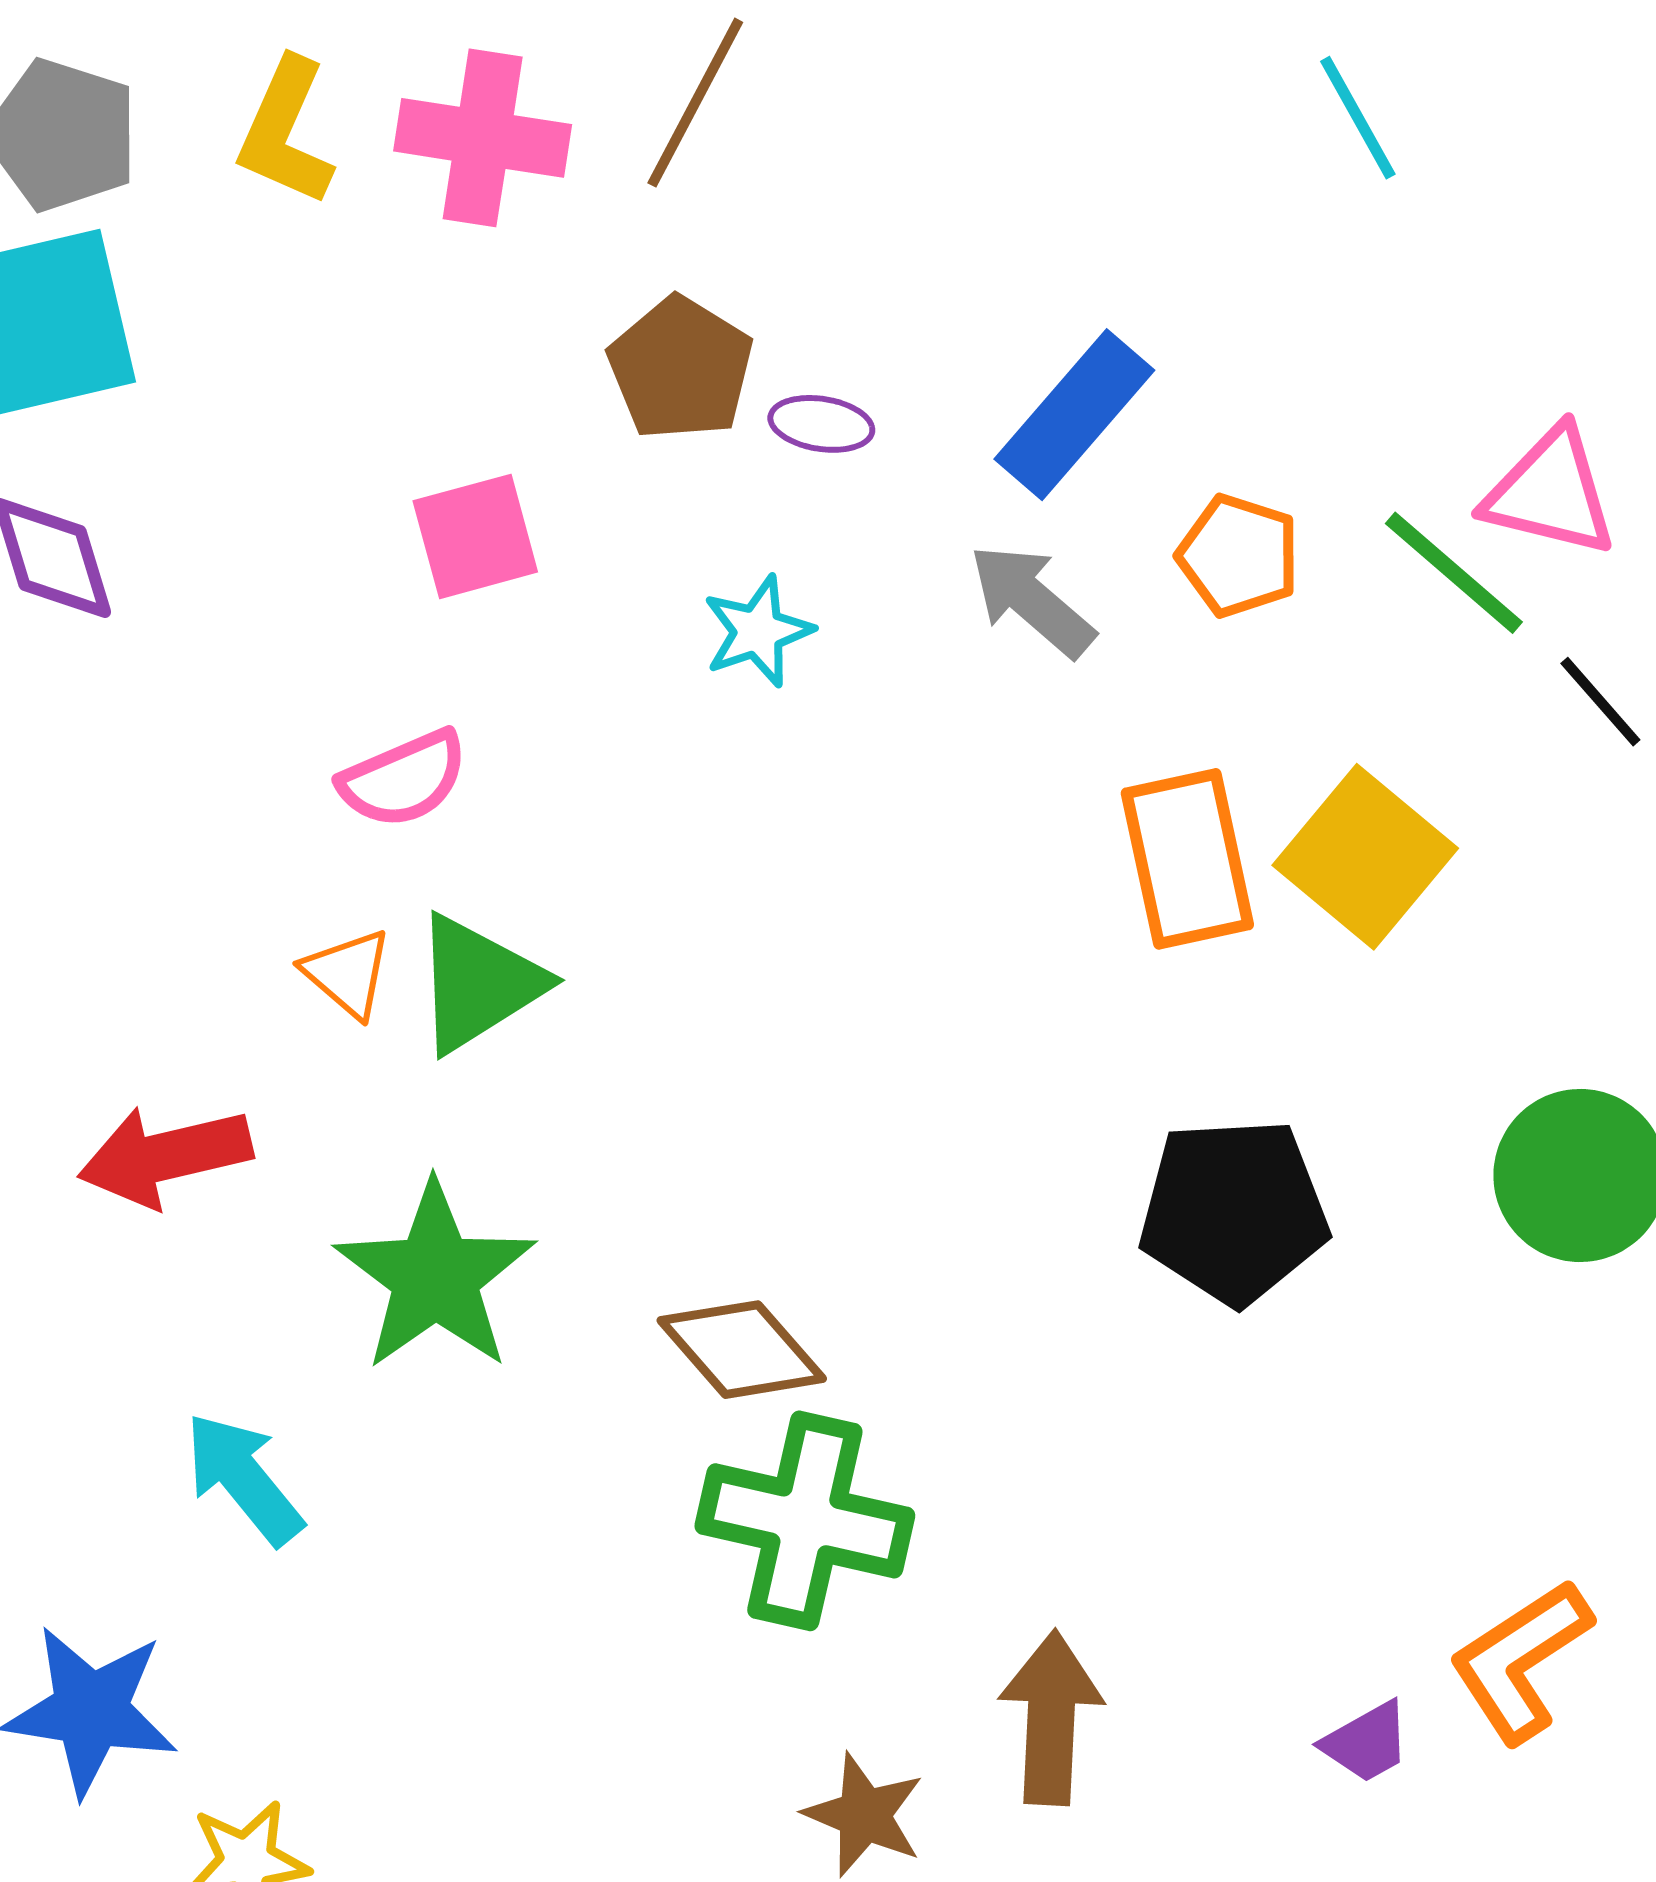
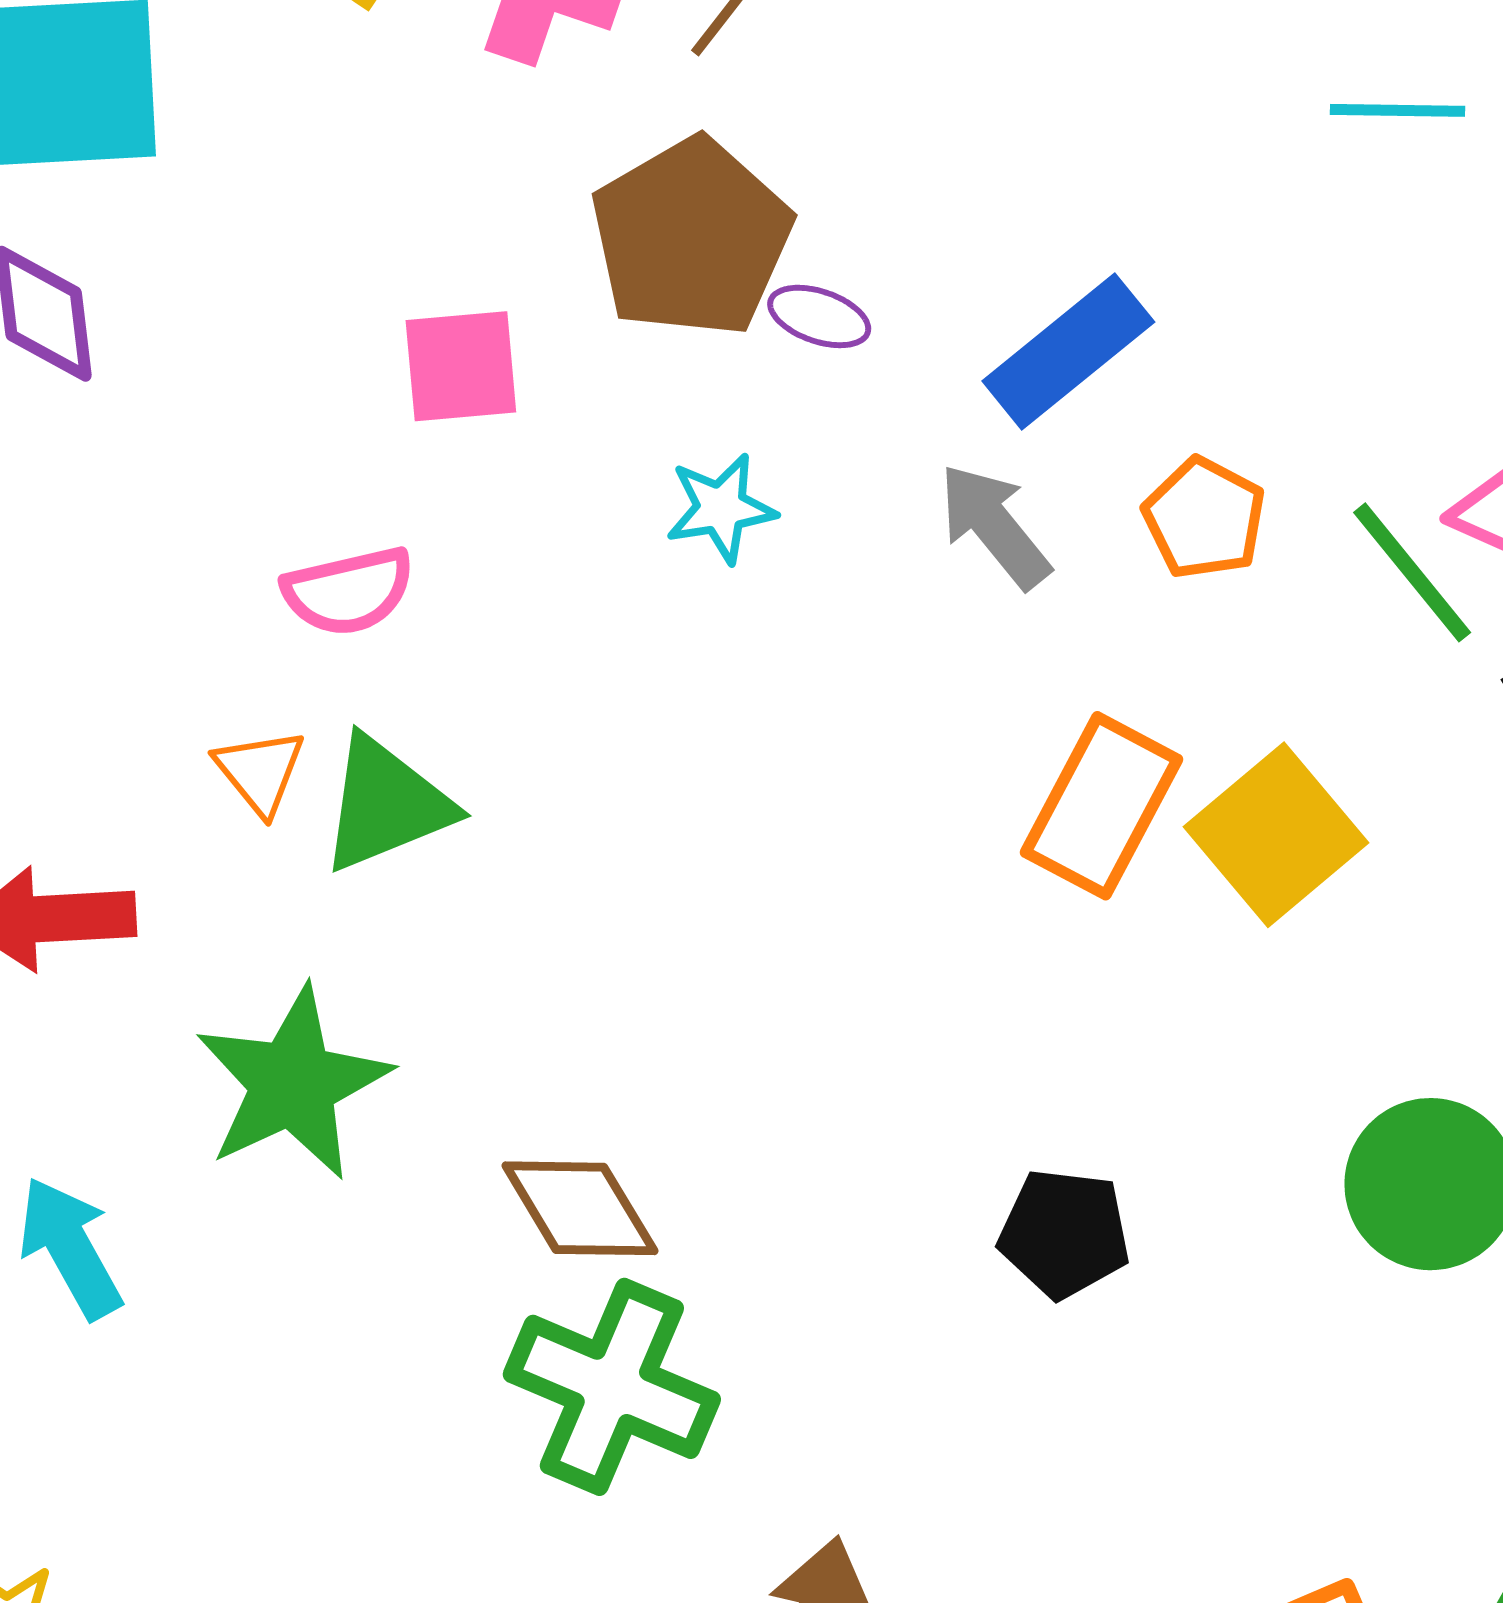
cyan line: (1358, 118) -> (1398, 110), turned -70
brown pentagon: (681, 368) -> (691, 238), size x1.4
orange rectangle: (1187, 859) -> (1102, 806), turned 30
black pentagon: (1234, 1211) -> (1064, 1233), moved, size x0.7

